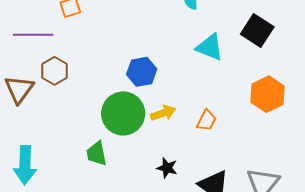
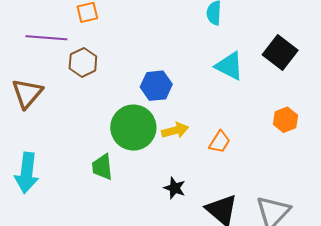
brown hexagon: (55, 71) -> (83, 62), moved
orange hexagon: (268, 94) -> (285, 120), size x0.7

